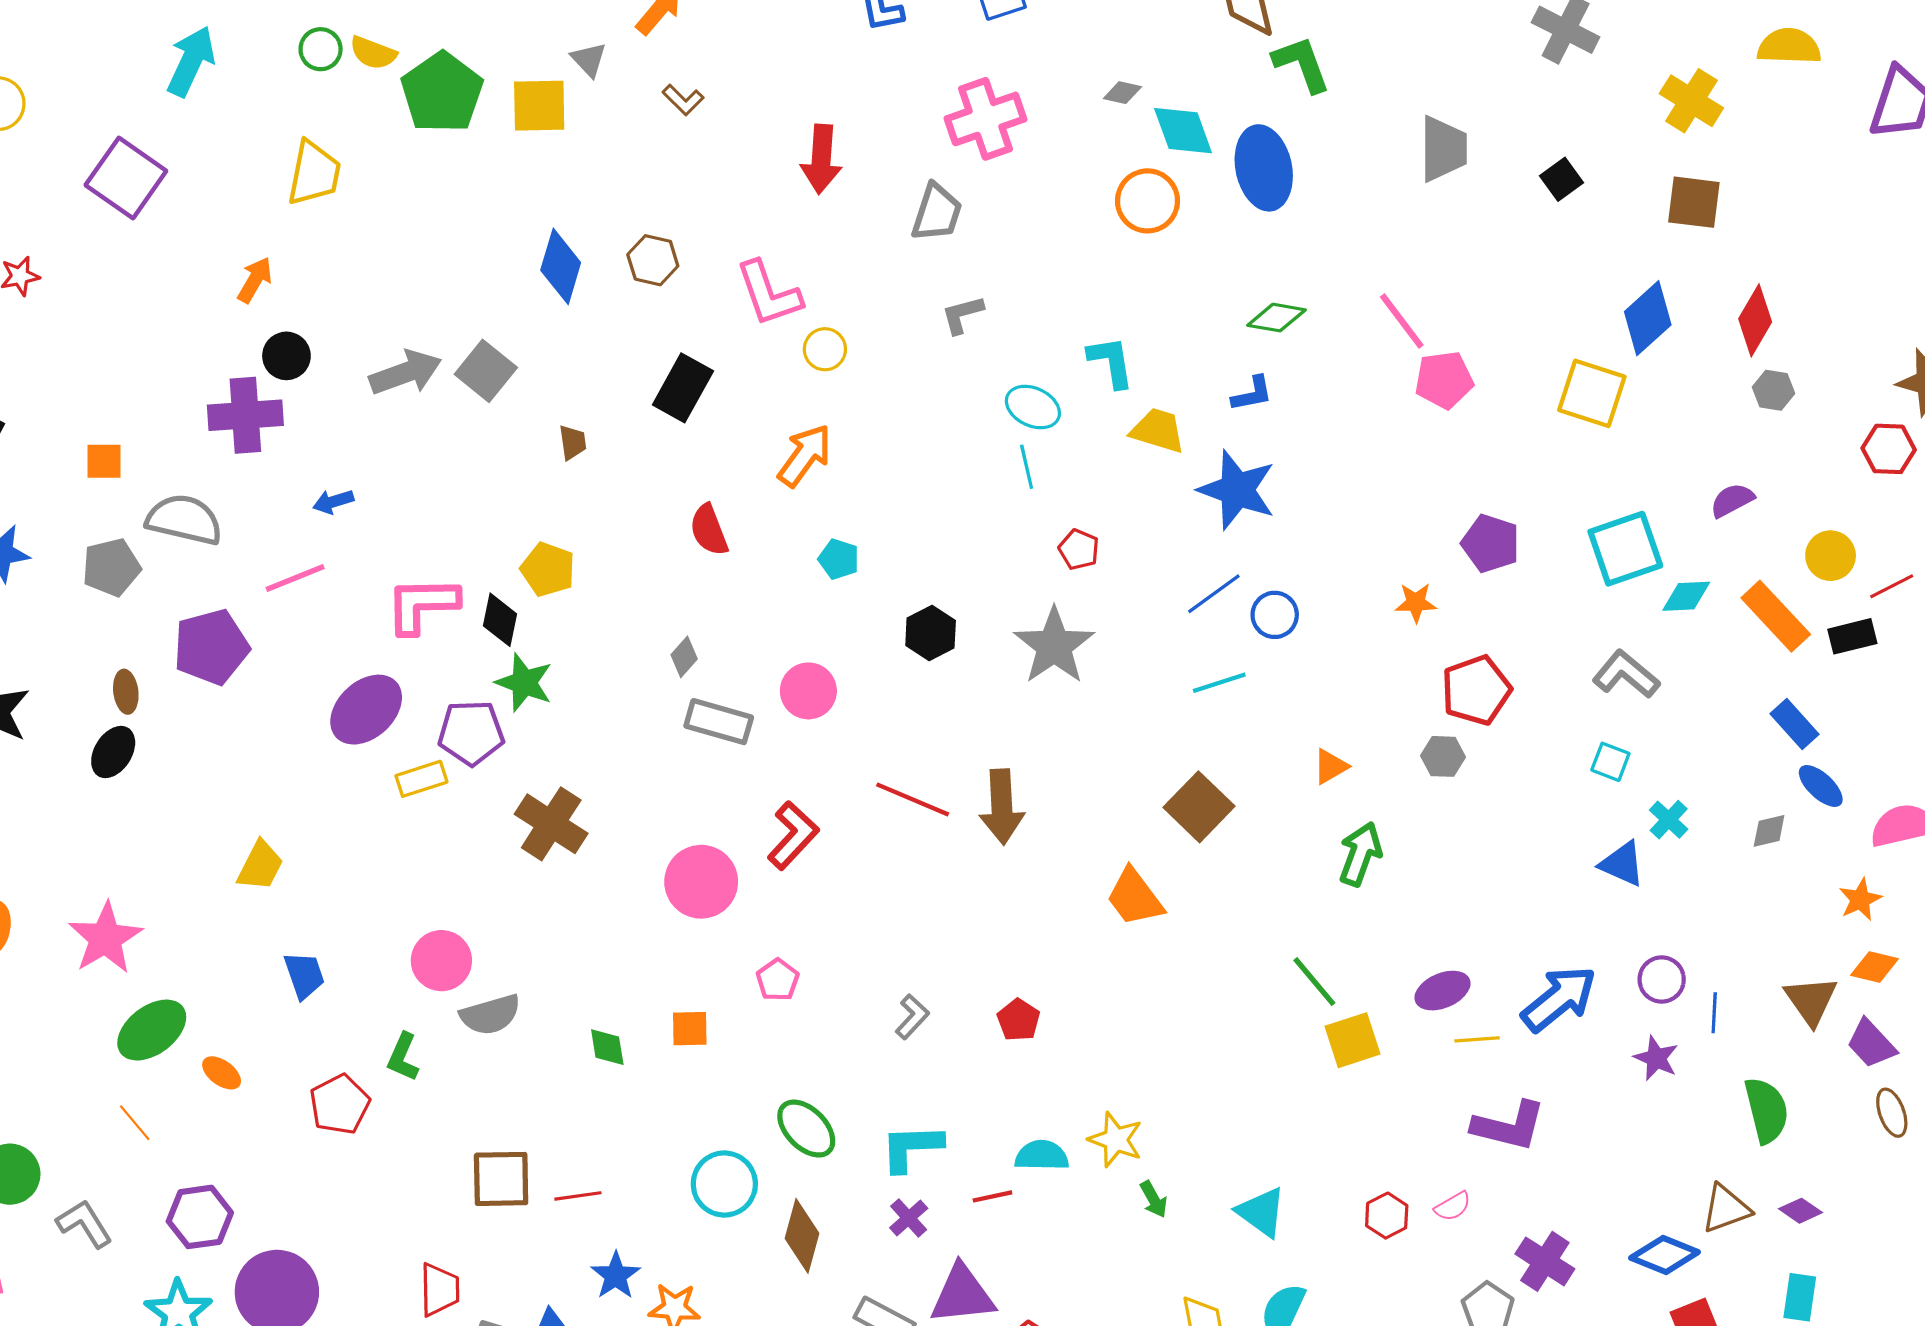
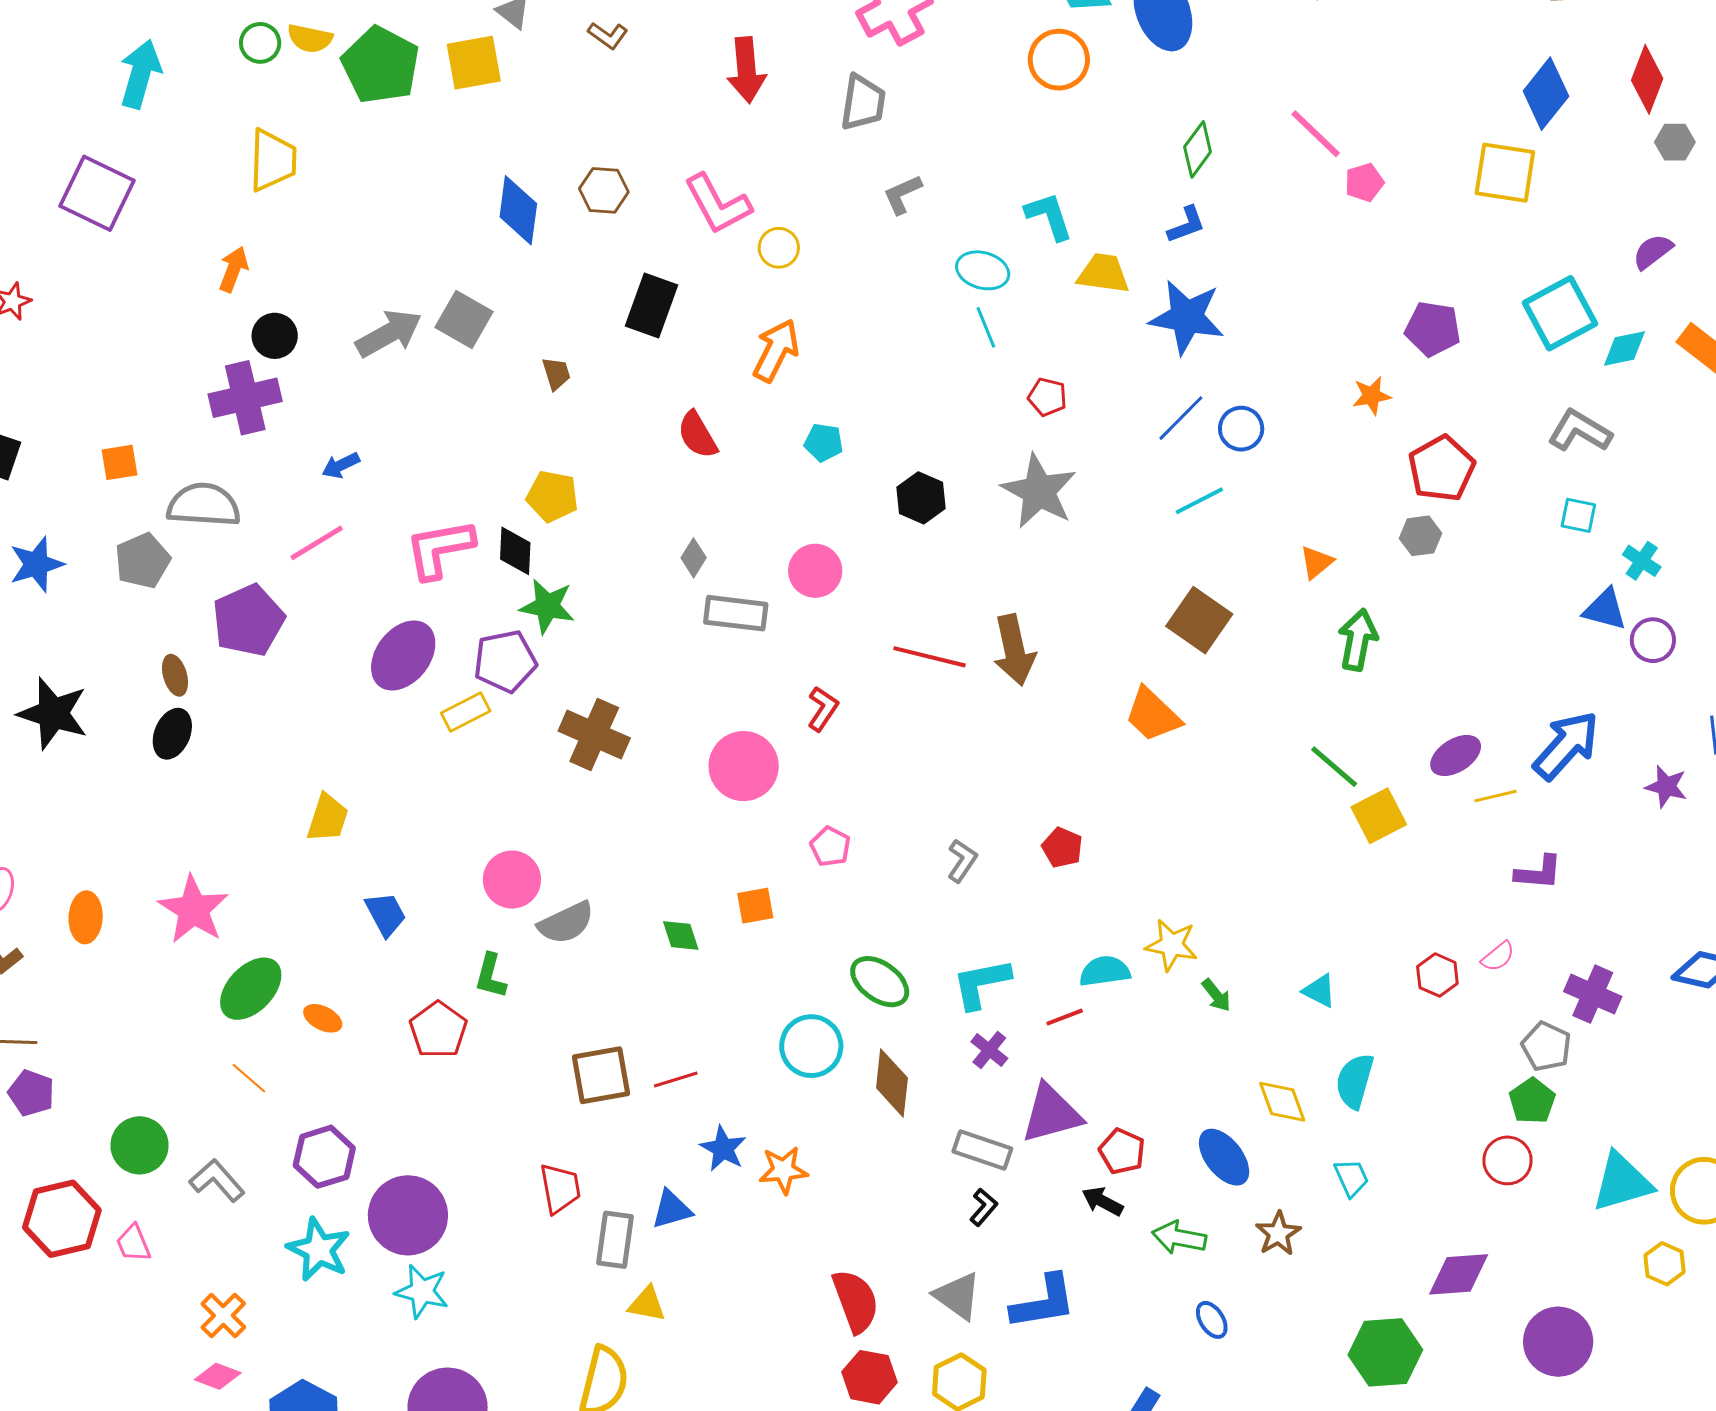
green diamond: (1276, 318) -> (1198, 149), turned -54
pink pentagon: (1444, 380) -> (1364, 182), size x0.7
red L-shape: (793, 835) -> (823, 709), size x0.7
purple circle: (1662, 979) -> (1653, 640), moved
purple L-shape: (1509, 1126) -> (1539, 872), size x0.7
cyan triangle: (1261, 1212) -> (1319, 991), size x0.7

